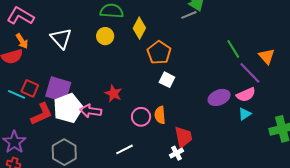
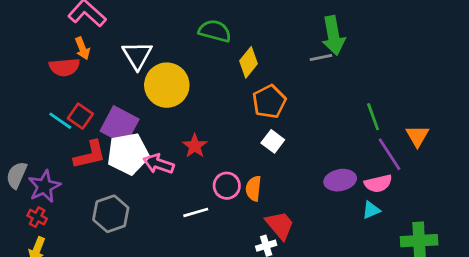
yellow circle: (105, 36) -> (167, 85), moved, size x1.8
red trapezoid: (183, 137) -> (280, 225), turned -40
white line: (125, 149) -> (196, 212), moved

